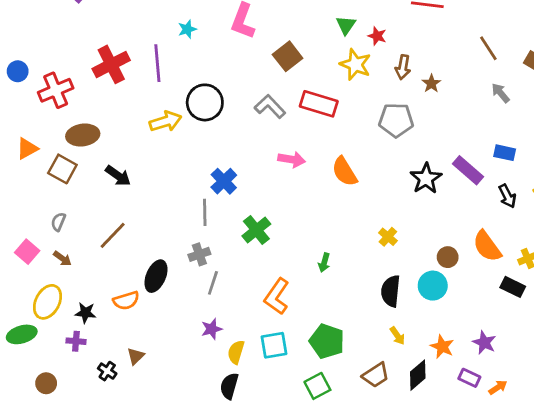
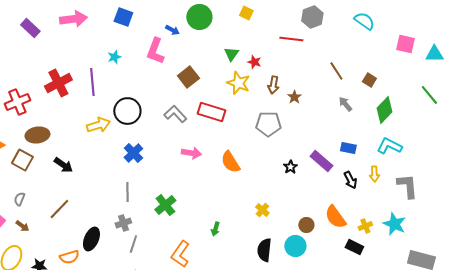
black star: (426, 178) -> (290, 167), size x0.6
blue cross: (224, 181) -> (133, 153), moved

